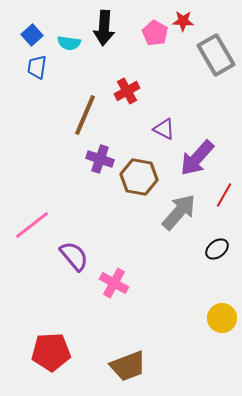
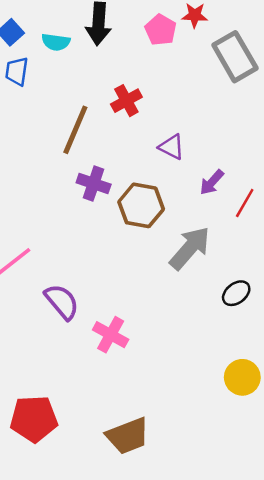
purple arrow: (197, 158) -> (212, 182), size x0.6
red line: (224, 195) -> (245, 203), moved

